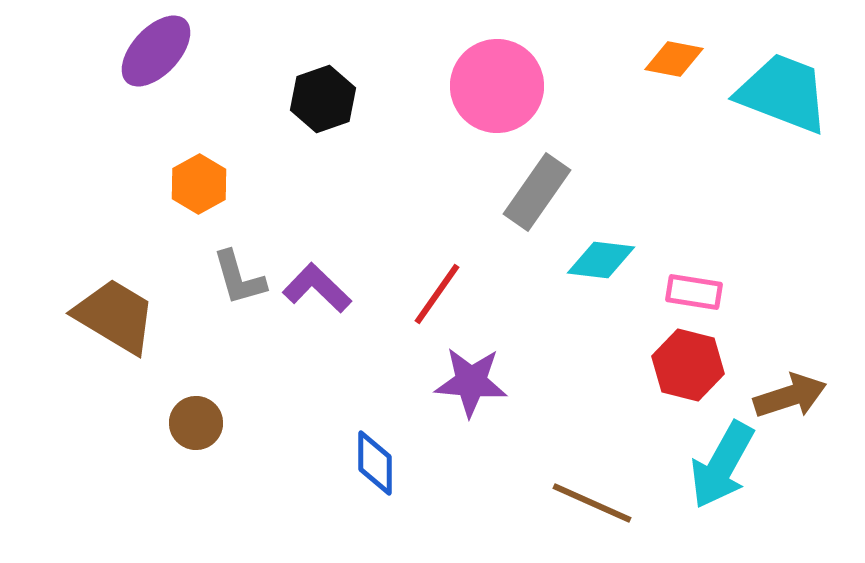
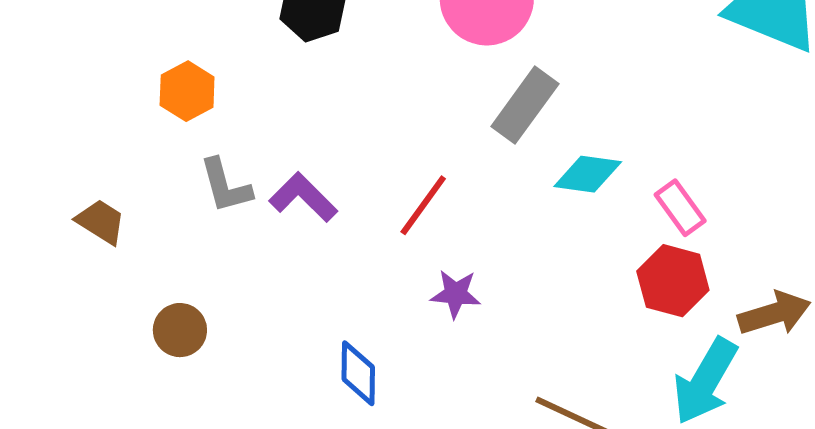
pink rectangle: (694, 292) -> (680, 208), turned 44
brown trapezoid: (115, 316) -> (101, 222), size x0.6
purple star: (471, 382) -> (456, 294), size x0.7

